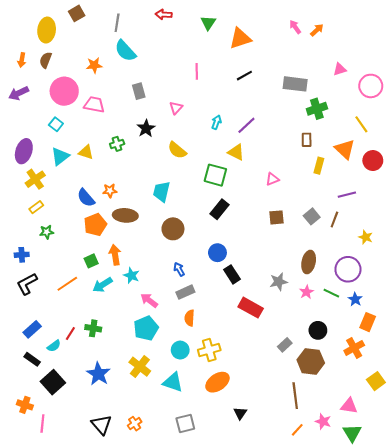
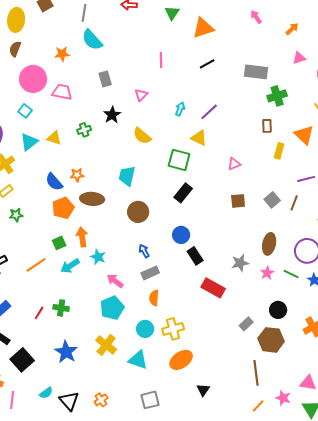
orange arrow: (317, 30) -> (292, 29), moved
cyan semicircle: (54, 346) -> (46, 393), moved

